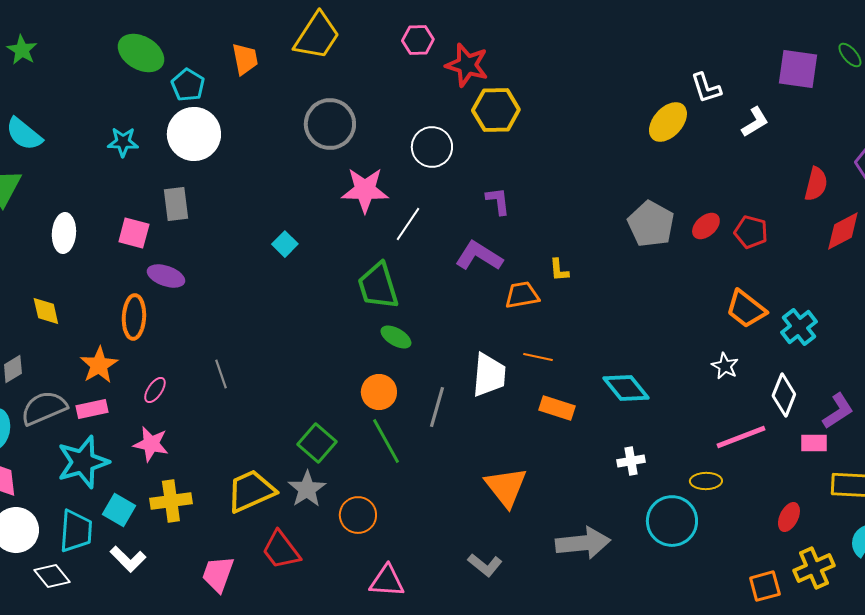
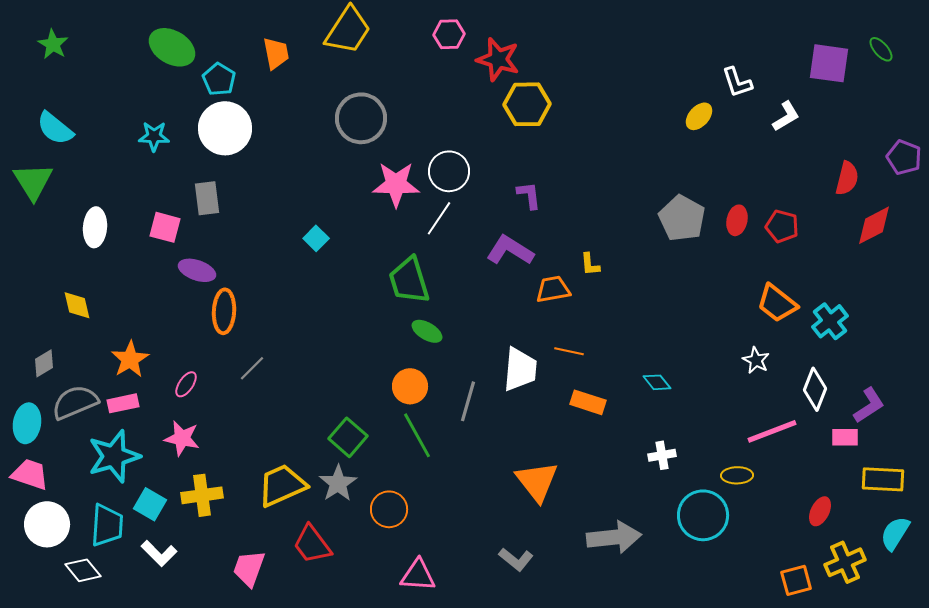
yellow ellipse: (668, 122) -> (699, 116), size x0.7
white circle: (432, 147) -> (449, 171), moved
red ellipse: (706, 226) -> (737, 220), turned -36
orange ellipse: (134, 317) -> (224, 311), moved
gray line: (221, 374) -> (252, 368), turned 64
cyan diamond: (626, 388) -> (657, 382), size x0.6

